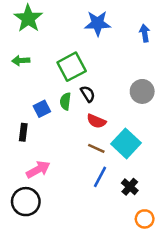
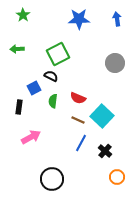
green star: (28, 18) -> (23, 15), size x0.6
blue arrow: (145, 33) -> (117, 19), moved
gray circle: (142, 91) -> (115, 63), moved
black semicircle: (88, 94) -> (51, 76), moved, turned -32
green semicircle: (65, 101) -> (53, 101), moved
black circle: (26, 202) -> (52, 179), moved

